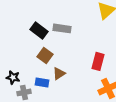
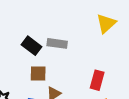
brown square: (45, 55) -> (38, 74), turned -35

